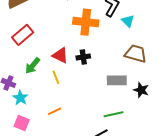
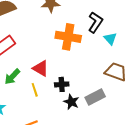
black cross: (83, 57) -> (62, 84), moved
gray rectangle: (117, 80) -> (95, 97), turned -30
black star: (141, 90) -> (71, 102), moved

